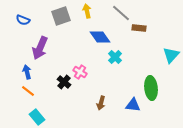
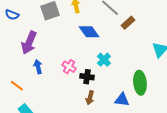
brown rectangle: (139, 28) -> (128, 23), turned -48
cyan cross: (115, 57) -> (104, 60), moved
blue arrow: (27, 72) -> (38, 67), moved
black cross: (64, 82) -> (87, 77), moved, turned -32

